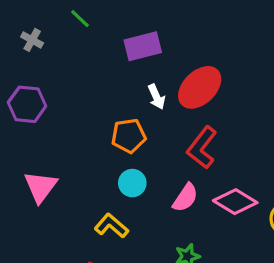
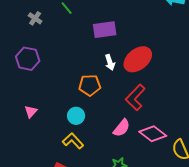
cyan circle: (132, 183) -> (76, 116), moved
pink triangle: (41, 187) -> (31, 112), size x0.6

